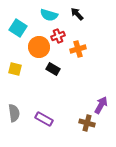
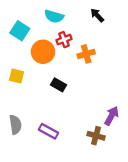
black arrow: (77, 14) -> (97, 15), moved
black rectangle: (53, 69) -> (58, 85), moved

